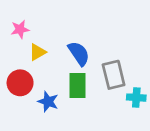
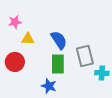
yellow triangle: (37, 52) -> (28, 39), turned 32
blue star: (48, 102) -> (49, 86), moved

